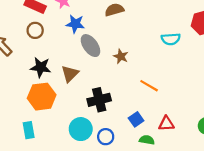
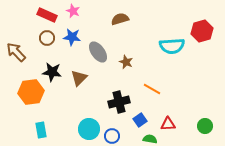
blue star: (75, 24) -> (72, 37), moved
cyan semicircle: (171, 39) -> (172, 46), size x1.4
orange hexagon: (42, 97) -> (31, 92), moved
black cross: (99, 100) -> (119, 102), moved

